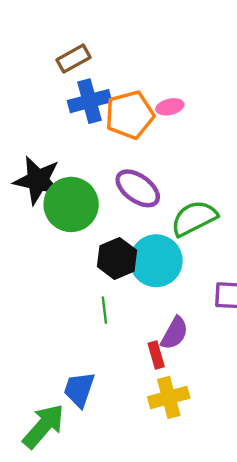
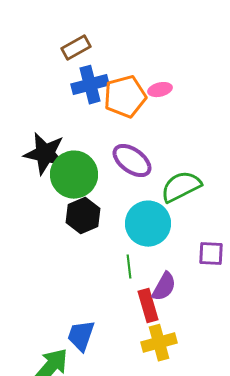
black hexagon: (117, 258) -> (83, 216), moved
green line: (104, 310) -> (129, 267), moved
red rectangle: (156, 355) -> (148, 306), size x1.4

